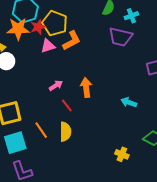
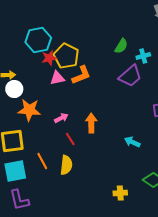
orange star: (18, 29) -> (29, 110), moved
purple trapezoid: (120, 37) -> (130, 76), turned -60
yellow cross: (122, 154) -> (120, 193), turned -32

